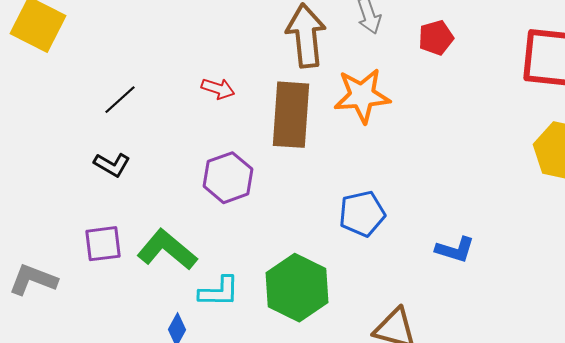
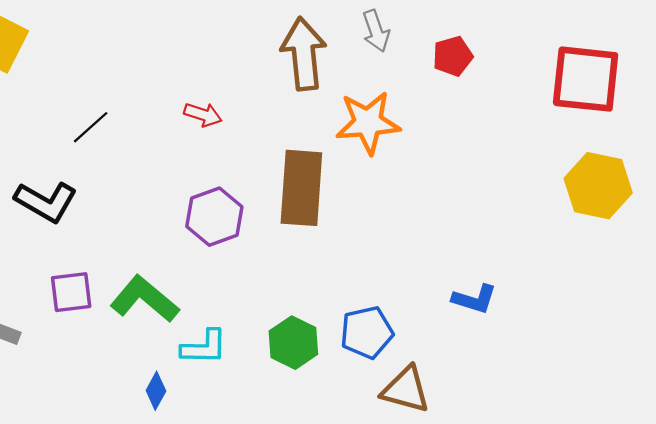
brown rectangle: (291, 115) -> (301, 188), moved
black L-shape: (112, 165) -> (46, 202), moved, size x1.5
blue pentagon: (362, 214) -> (367, 332), moved
green hexagon: (297, 288) -> (293, 343), size x0.7

